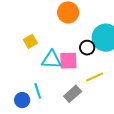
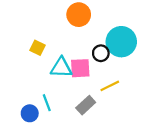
yellow square: (30, 41) -> (37, 48), turned -32

